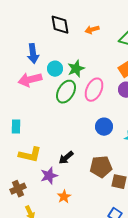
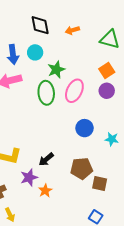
cyan circle: (55, 69) -> (35, 52), moved
green ellipse: (66, 92) -> (46, 93), turned -35
orange star: (64, 197) -> (45, 191), moved

